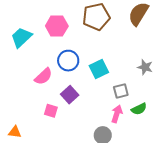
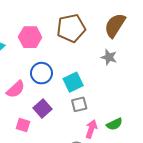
gray star: (145, 67) -> (109, 57), moved
gray square: (121, 91) -> (79, 104), moved

